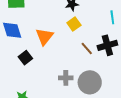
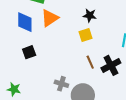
orange triangle: (44, 37) -> (50, 18), moved
black cross: (107, 45) -> (111, 65), turned -30

